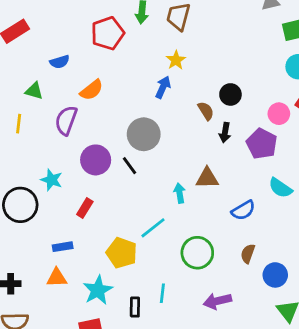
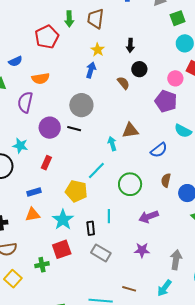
orange semicircle: (92, 90) -> (41, 78), turned 36
black arrow: (225, 133) -> (130, 45), moved
black line: (129, 166) -> (74, 129), turned -32

